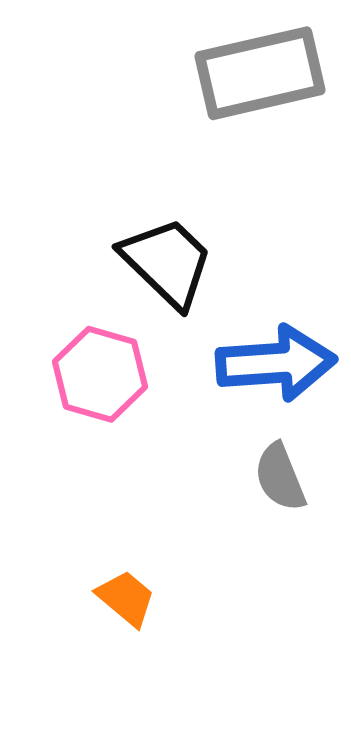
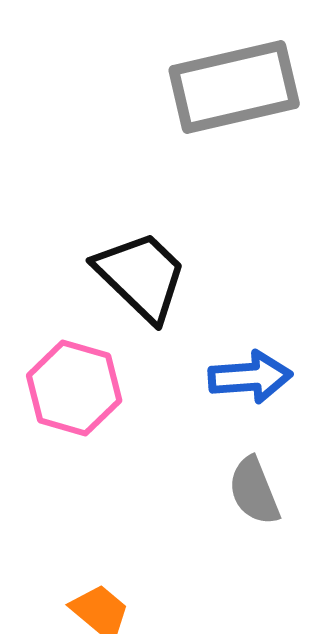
blue arrow: (276, 363) -> (250, 377), size x0.7

